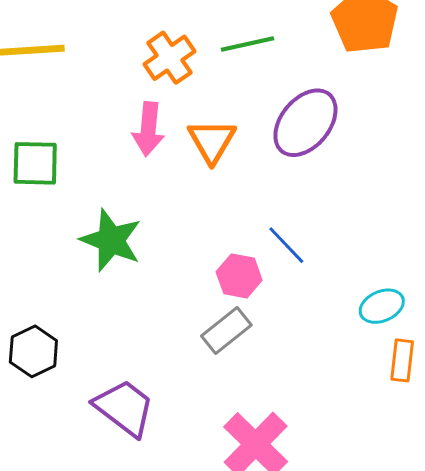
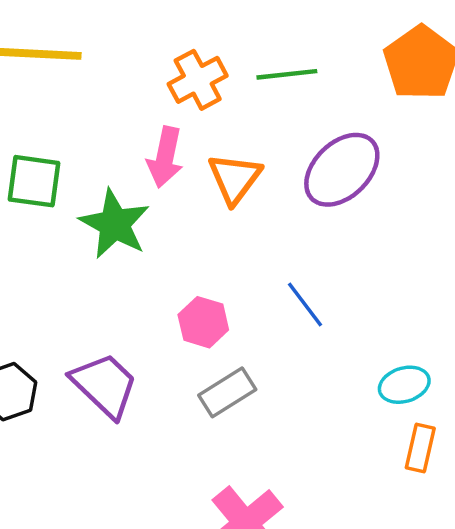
green star: (111, 240) -> (115, 224), moved
pink hexagon: (239, 276) -> (203, 322), moved
purple trapezoid: (124, 408) -> (104, 385), moved

